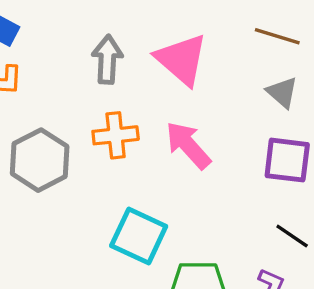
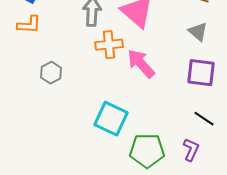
orange cross: (116, 135) -> (109, 45), moved
gray hexagon: (40, 160) -> (51, 73), size x0.6

